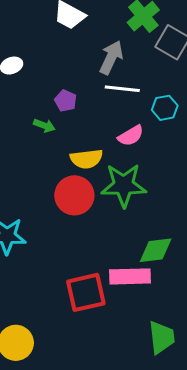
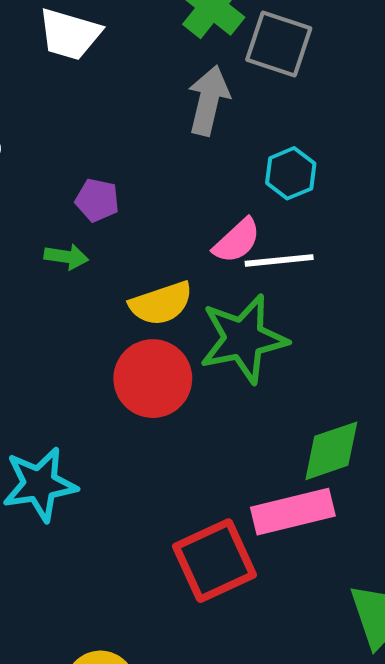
gray arrow: (111, 57) -> (209, 100), moved
white line: (122, 89) -> (279, 260), moved

